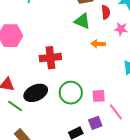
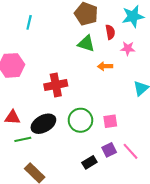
green line: (15, 106) -> (23, 139), turned -42
pink line: (116, 112) -> (130, 151), moved

